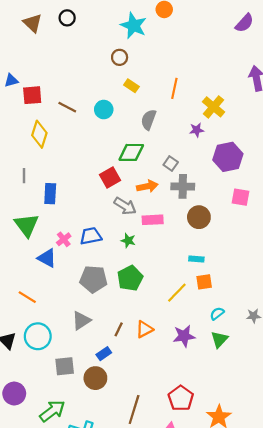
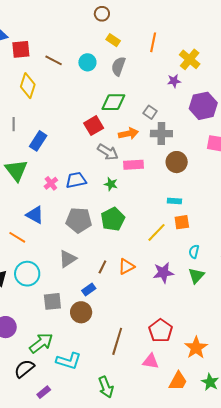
gray semicircle: (149, 120) -> (118, 66), moved
blue rectangle: (50, 194) -> (38, 141), turned 30
blue triangle: (47, 258) -> (35, 215), moved
cyan semicircle: (217, 313) -> (194, 252), turned -40

